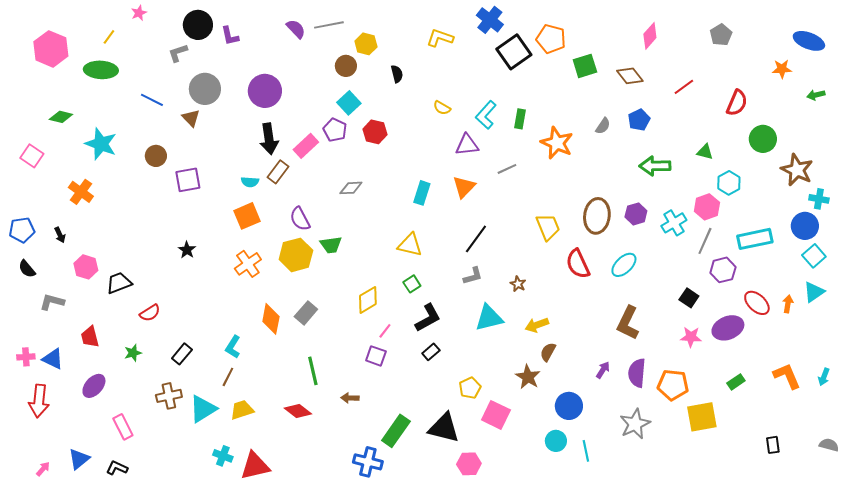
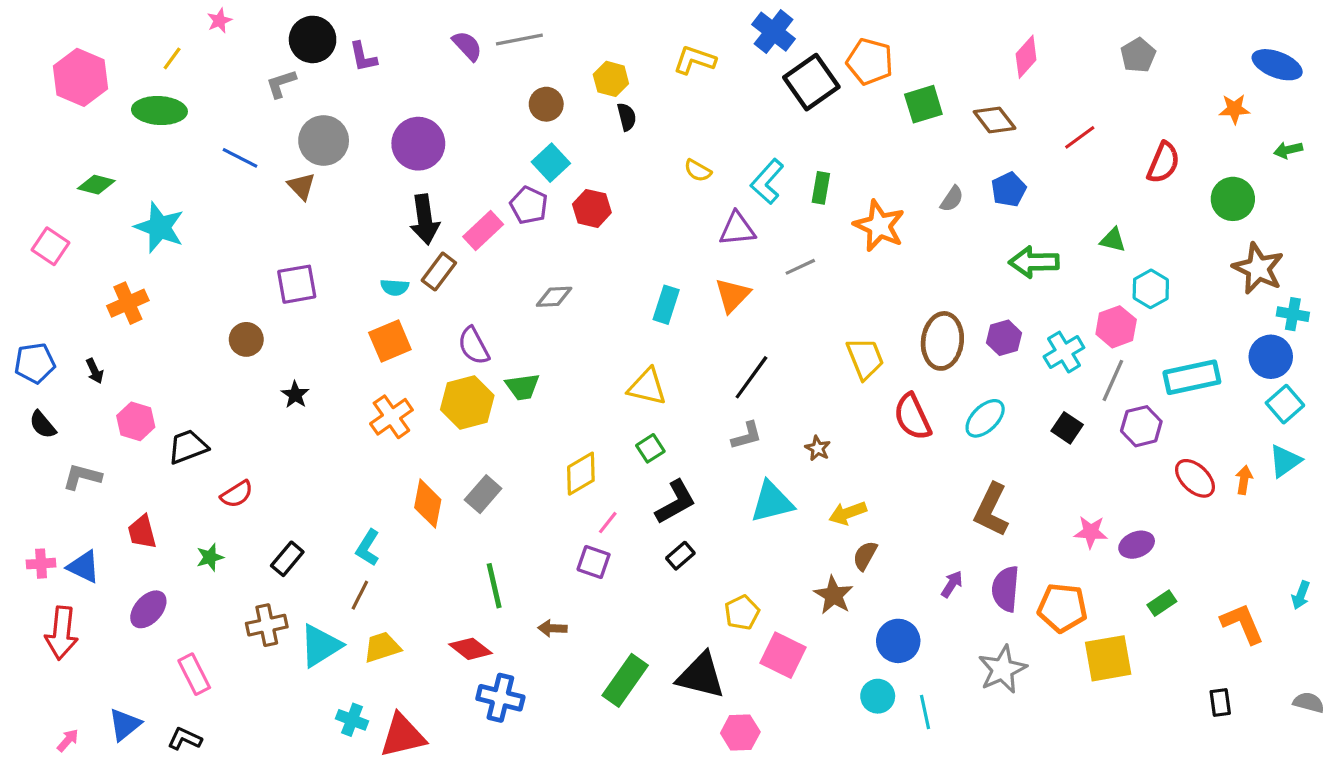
yellow hexagon: (366, 44) -> (611, 79), moved
green circle: (763, 139) -> (1233, 199), moved
brown circle: (156, 156) -> (246, 339), moved
orange cross: (81, 192) -> (128, 303), turned 30
black square: (689, 298) -> (1067, 428), moved
purple ellipse: (728, 328) -> (1137, 545), moved, size x0.7
orange L-shape: (787, 376) -> (1242, 624), moved
blue cross: (368, 462) -> (500, 698), moved

